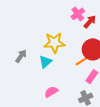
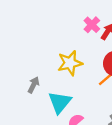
cyan triangle: (45, 62) -> (60, 102), moved, size x1.5

